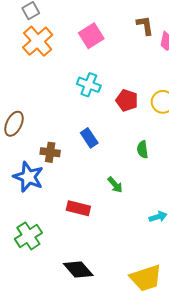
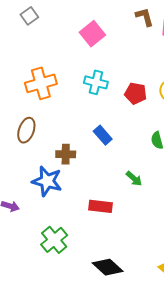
orange cross: (38, 41) -> (41, 83), moved, turned 32

